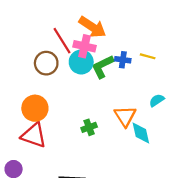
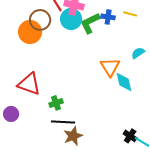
orange circle: (35, 108) -> (30, 32), moved
green cross: (89, 127) -> (56, 103), moved

